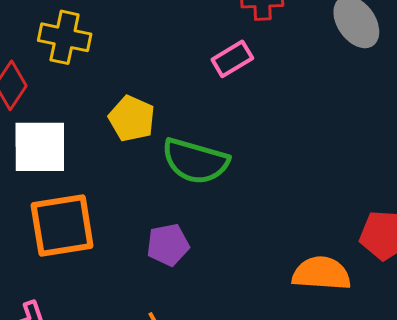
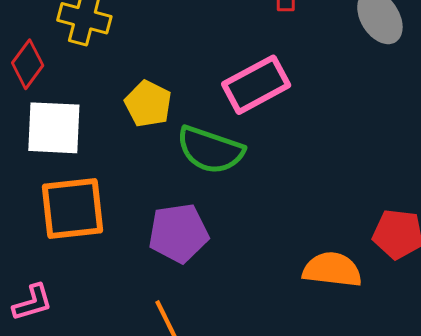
pink rectangle: (232, 59) -> (256, 85), moved, size x1.6
purple pentagon: (168, 245) -> (178, 233), size x1.4

